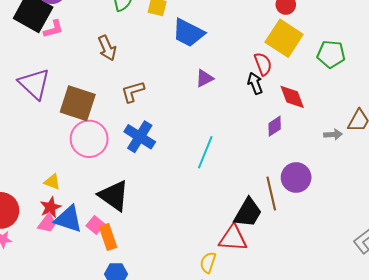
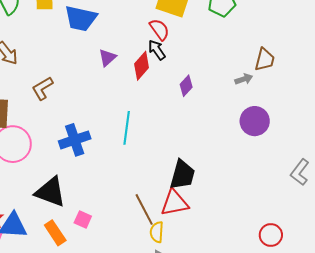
red diamond: (292, 97) -> (142, 66), moved, turned 76
blue cross: (140, 137) -> (75, 140), moved, turned -36
purple circle: (296, 178) -> (255, 121), moved
brown line: (271, 193) -> (144, 209), moved
pink square: (95, 225) -> (83, 220), moved

